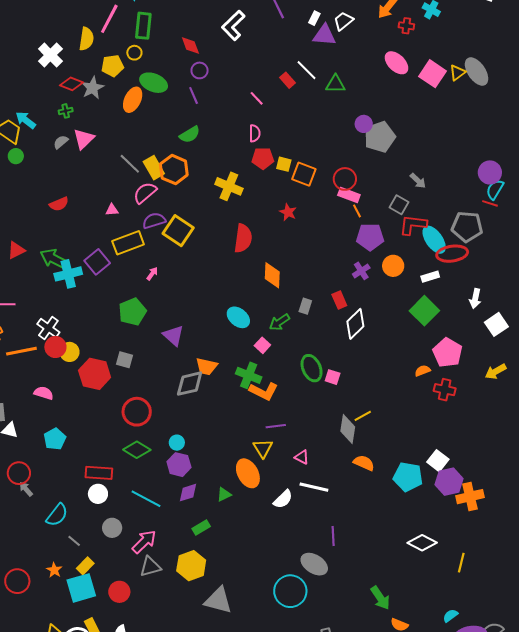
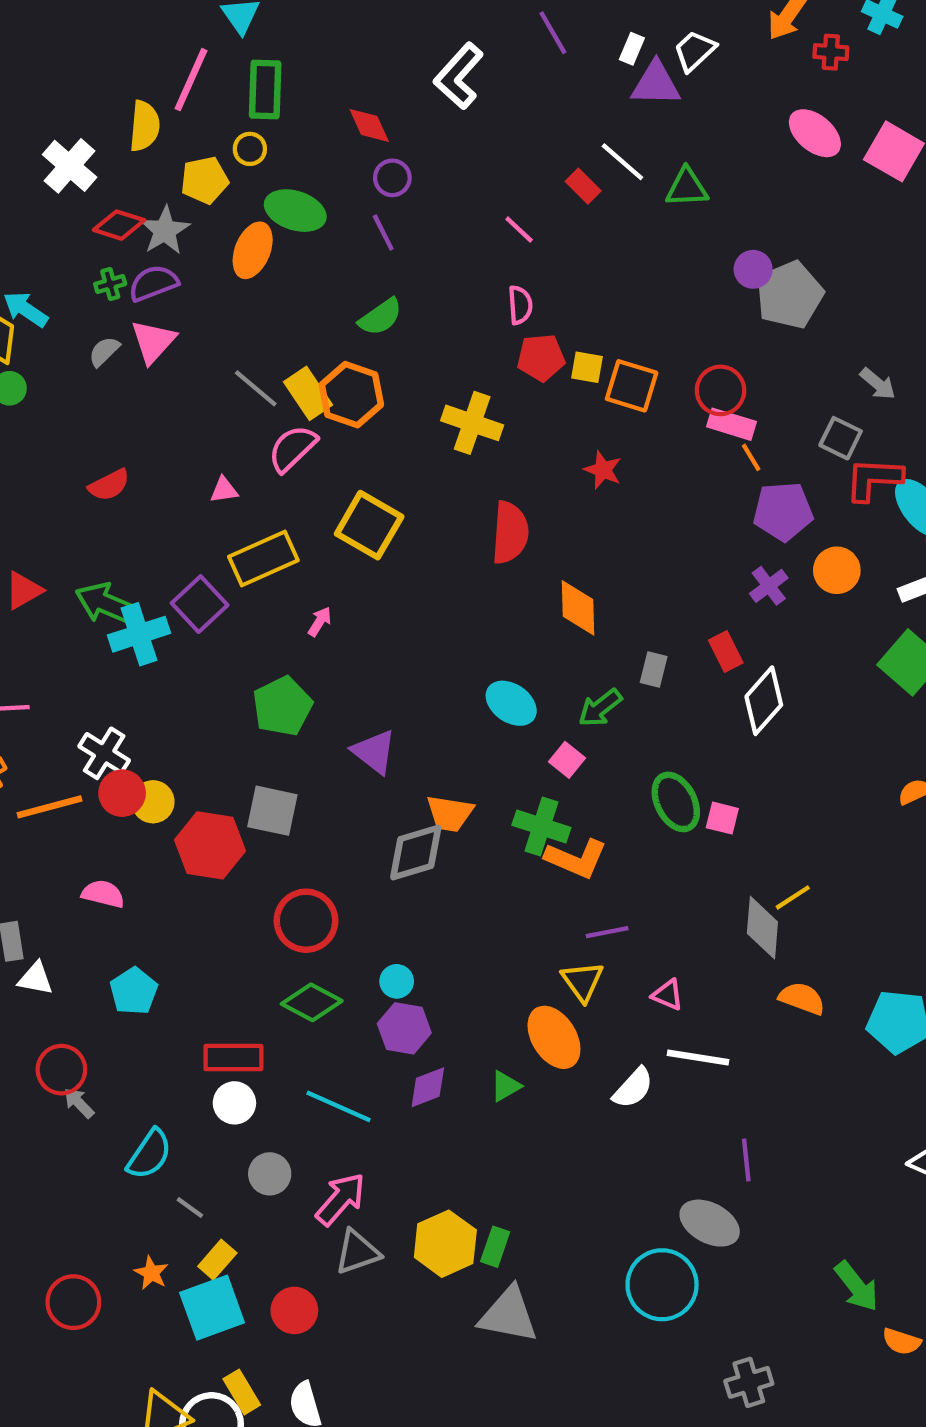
purple semicircle: (154, 221) -> (153, 283), moved
gray square: (125, 360) -> (272, 811), size x1.4
green rectangle: (201, 527) -> (495, 1247), moved, turned -36

